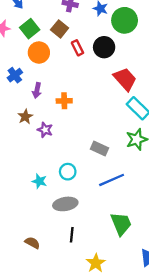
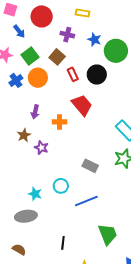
blue cross: (15, 75) -> (16, 80), moved
red trapezoid: (125, 79) -> (82, 105), moved
blue line: (112, 180) -> (86, 201), moved
gray ellipse: (65, 204) -> (26, 216), moved
brown semicircle: (32, 243) -> (19, 249), moved

